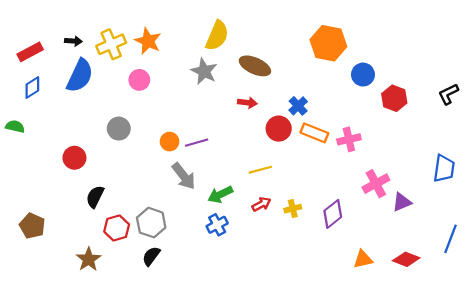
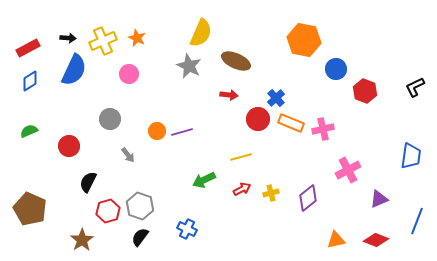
orange star: (148, 41) -> (137, 38), size x0.7
green semicircle: (15, 126) -> (29, 131), moved, turned -36
gray arrow: (184, 176) -> (128, 155), moved, size x0.6
purple triangle: (402, 202) -> (379, 199), moved
blue cross: (217, 225) -> (187, 229), moved, turned -36
brown pentagon: (32, 226) -> (30, 209), size x1.4

